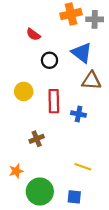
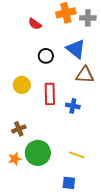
red semicircle: (33, 34) -> (35, 24), moved
brown cross: (37, 139) -> (19, 129), moved
green circle: (40, 191) -> (38, 153), moved

